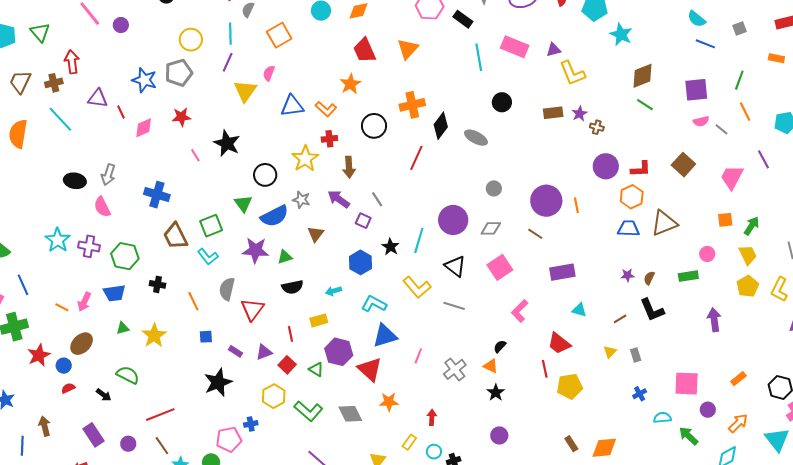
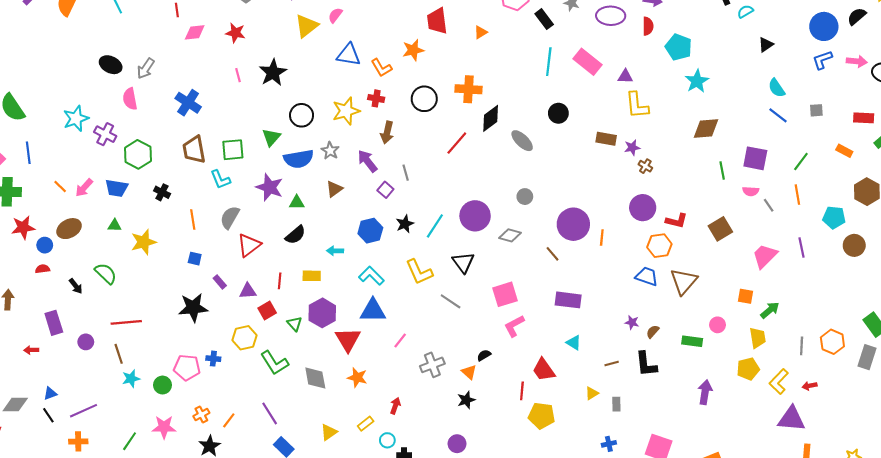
orange triangle: (408, 49) -> (481, 32), size x0.6
green line: (645, 105) -> (722, 171), moved, turned 30
brown triangle: (664, 223) -> (684, 281), turned -44
pink square: (500, 267) -> (505, 294), moved
black semicircle: (292, 287) -> (295, 235), turned -45

